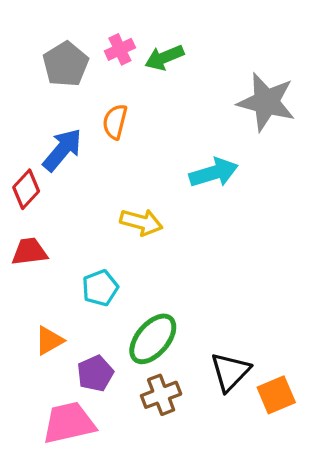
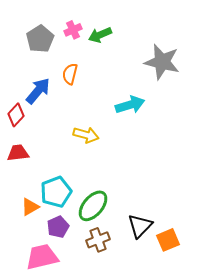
cyan pentagon: (100, 288) -> (56, 192), moved, size x1.4

